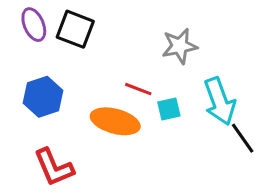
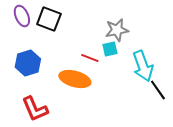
cyan square: (169, 109) -> (110, 49), moved

